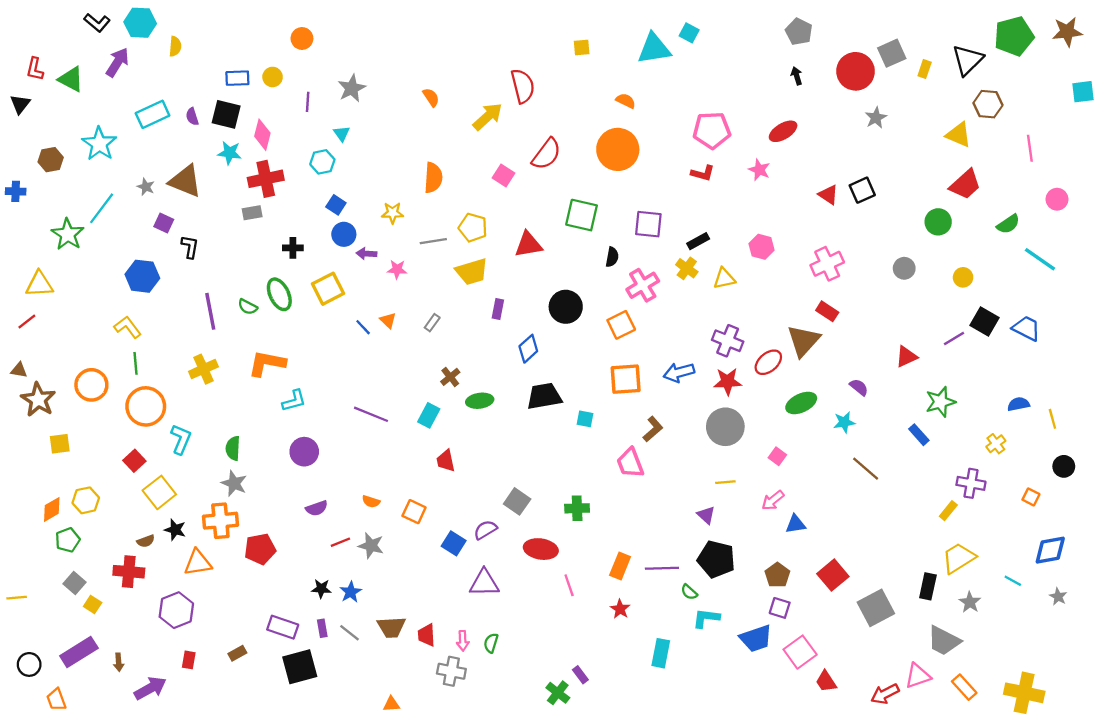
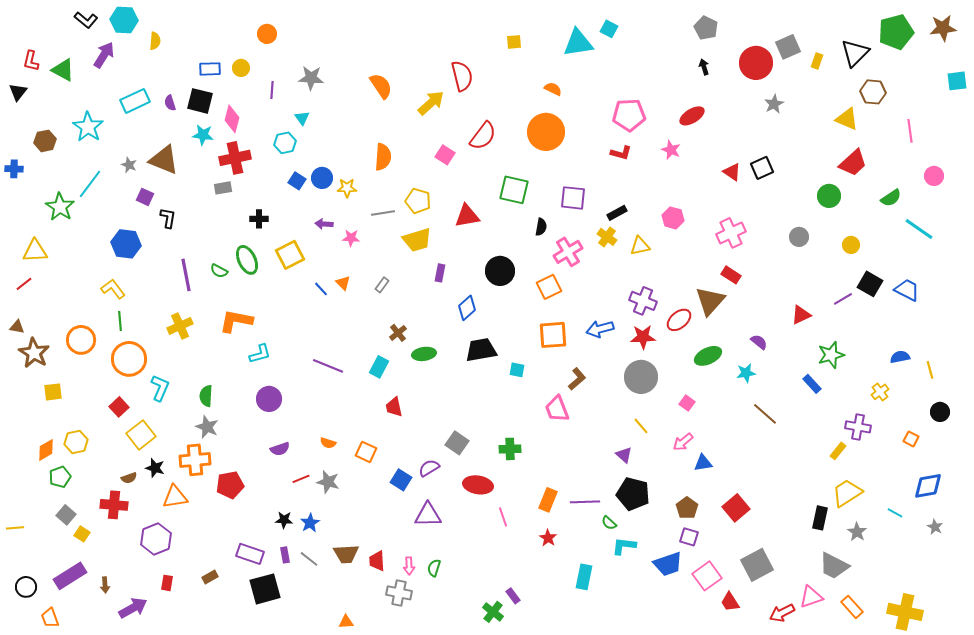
gray star: (352, 88) -> (311, 78), turned 30
orange semicircle: (431, 97) -> (381, 86), size x1.5
blue circle: (344, 234) -> (322, 178), moved
yellow line: (725, 482) -> (641, 426), turned 54
gray square: (876, 608) -> (757, 565), moved

